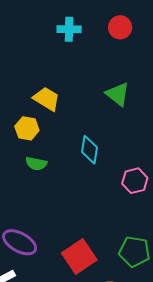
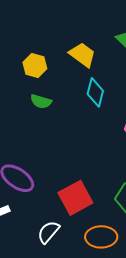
yellow trapezoid: (47, 99) -> (82, 55), moved

